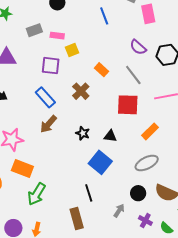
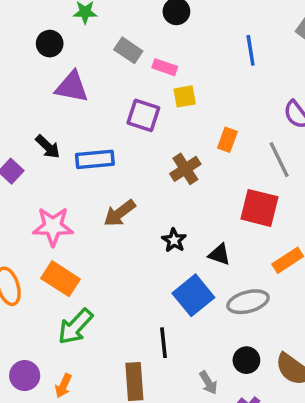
gray rectangle: (34, 30) -> (128, 50), turned 42
orange rectangle: (101, 70) -> (227, 140), turned 56
blue rectangle: (45, 97) -> (95, 159), moved, turned -65
gray ellipse: (147, 163) -> (248, 302), moved
gray arrow: (119, 211) -> (208, 383), turned 104

